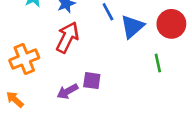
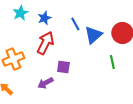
purple square: (92, 81) -> (63, 67), moved

